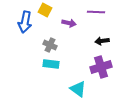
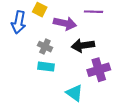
purple arrow: (69, 23) -> (65, 23), size x1.5
black arrow: (102, 41) -> (83, 45), moved, size x1.5

